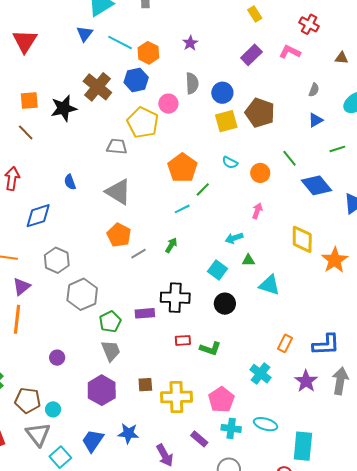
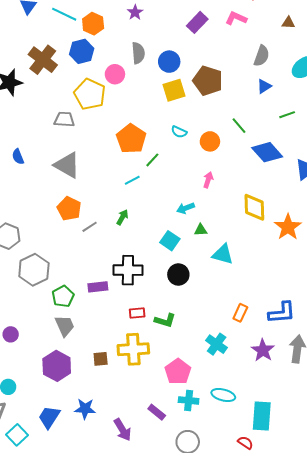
gray semicircle: (314, 90) -> (262, 56), size x1.5
yellow cross: (176, 397) -> (133, 349), moved

